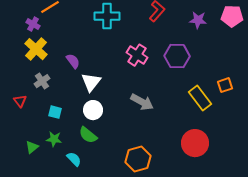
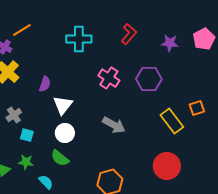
pink pentagon: (232, 16) -> (204, 39), turned -30
purple semicircle: (73, 61) -> (45, 84), turned 56
gray cross: (42, 81) -> (14, 115), moved

